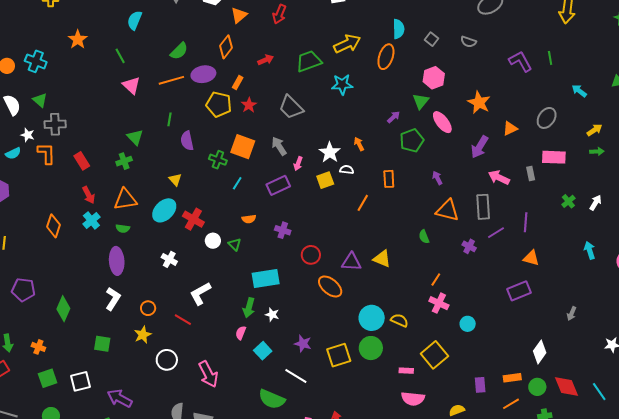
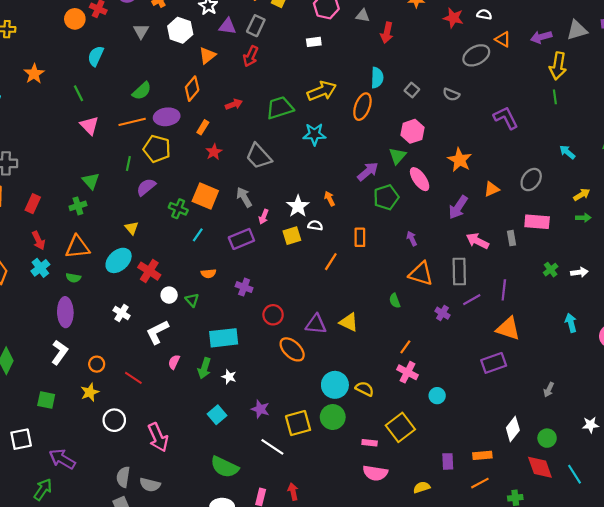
green line: (550, 58) -> (555, 97), moved
yellow pentagon: (219, 104) -> (157, 149), moved
purple arrow: (394, 117) -> (368, 171), size x1.5
purple semicircle: (187, 141) -> (146, 187), turned 60
red rectangle: (82, 161) -> (33, 204), turned 54
white arrow: (596, 203) -> (579, 272), turned 49
orange triangle: (531, 258) -> (508, 329), size x1.4
white L-shape: (200, 294) -> (157, 332), moved
pink semicircle: (241, 333) -> (174, 362), moved
white line: (296, 376) -> (272, 447), moved
green circle: (537, 387) -> (547, 438), moved

